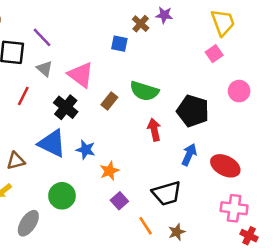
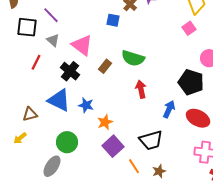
black pentagon: (193, 111) -> (191, 82), moved
purple square: (119, 201) -> (113, 146), size x1.5
gray ellipse: (28, 223) -> (52, 166), moved

